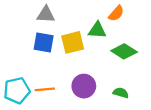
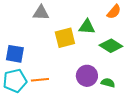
orange semicircle: (116, 13) -> (114, 12), moved
blue square: (44, 42) -> (15, 54), moved
purple circle: (84, 86) -> (87, 76), moved

